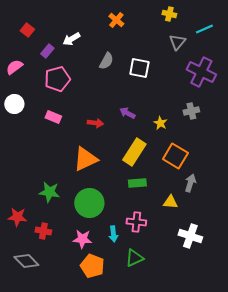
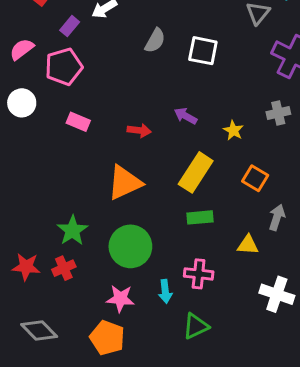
pink pentagon: (57, 79) -> (64, 67), moved
orange square: (175, 156) -> (255, 178), size x0.7
green star: (49, 192) -> (72, 230), turned 30
red cross: (43, 231) -> (64, 268), moved, turned -35
orange pentagon: (92, 266) -> (107, 338), moved

